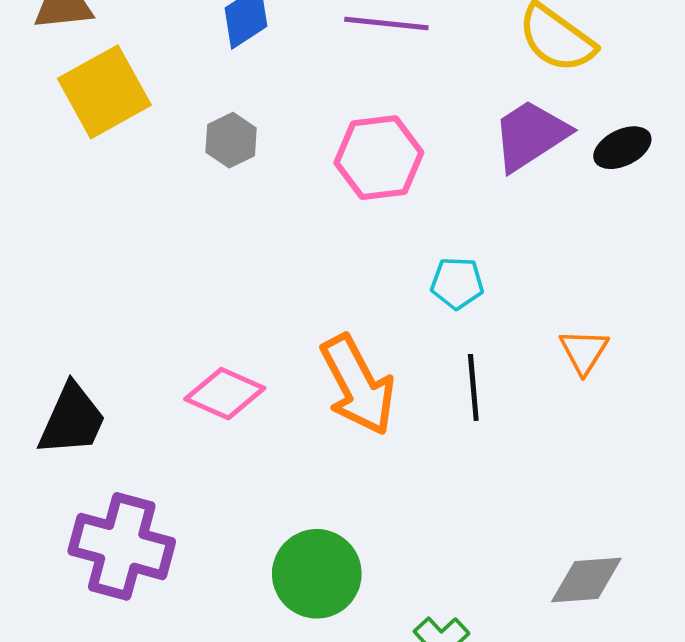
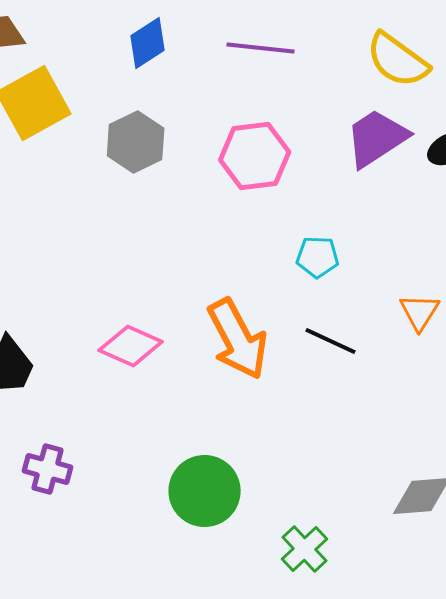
gray hexagon: (231, 140) -> (136, 142), size x1.4
black line: (473, 387) -> (331, 341), turned -60
purple cross: (122, 546) -> (48, 469), size x0.6

